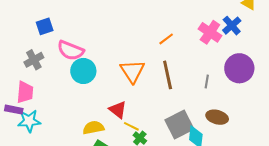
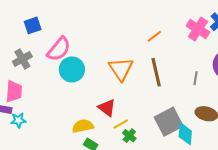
pink semicircle: (71, 50) -> (59, 49), turned -72
cyan star: (29, 121) -> (18, 120), size x0.7
yellow line: (131, 126) -> (121, 124), turned -56

